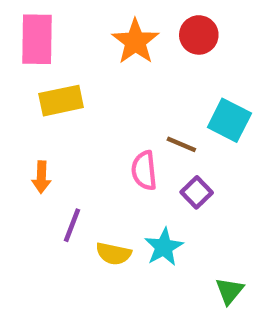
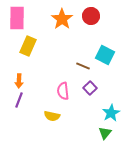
yellow rectangle: (61, 101) -> (28, 46), turned -54
pink semicircle: (144, 171) -> (63, 91), moved
purple line: (72, 225) -> (19, 100), moved
cyan star: (164, 247) -> (111, 113), moved

